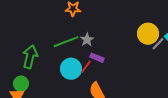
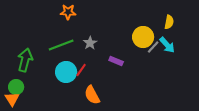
gray star: (87, 40) -> (90, 43), moved
purple rectangle: (97, 58) -> (116, 61), moved

